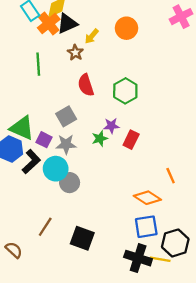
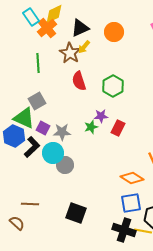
black triangle: (67, 24) -> (80, 28), moved
yellow arrow: (92, 36) -> (84, 47), moved
brown star: (75, 53) -> (70, 53), size x1.5
gray square: (66, 116) -> (37, 101), moved
brown line: (45, 227) -> (30, 204), moved, turned 60

